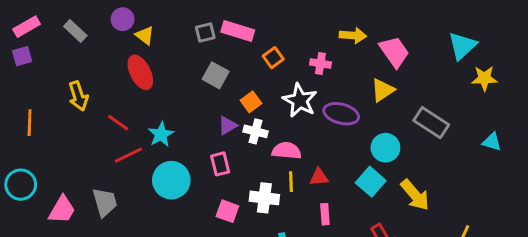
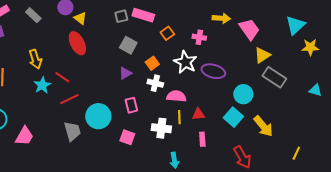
yellow triangle: (383, 90) -> (262, 55), moved
purple triangle: (227, 126) -> (125, 73), moved
cyan star: (161, 134) -> (42, 85), moved
gray trapezoid: (105, 202) -> (72, 131), moved
pink square: (227, 211) -> (127, 137), moved

